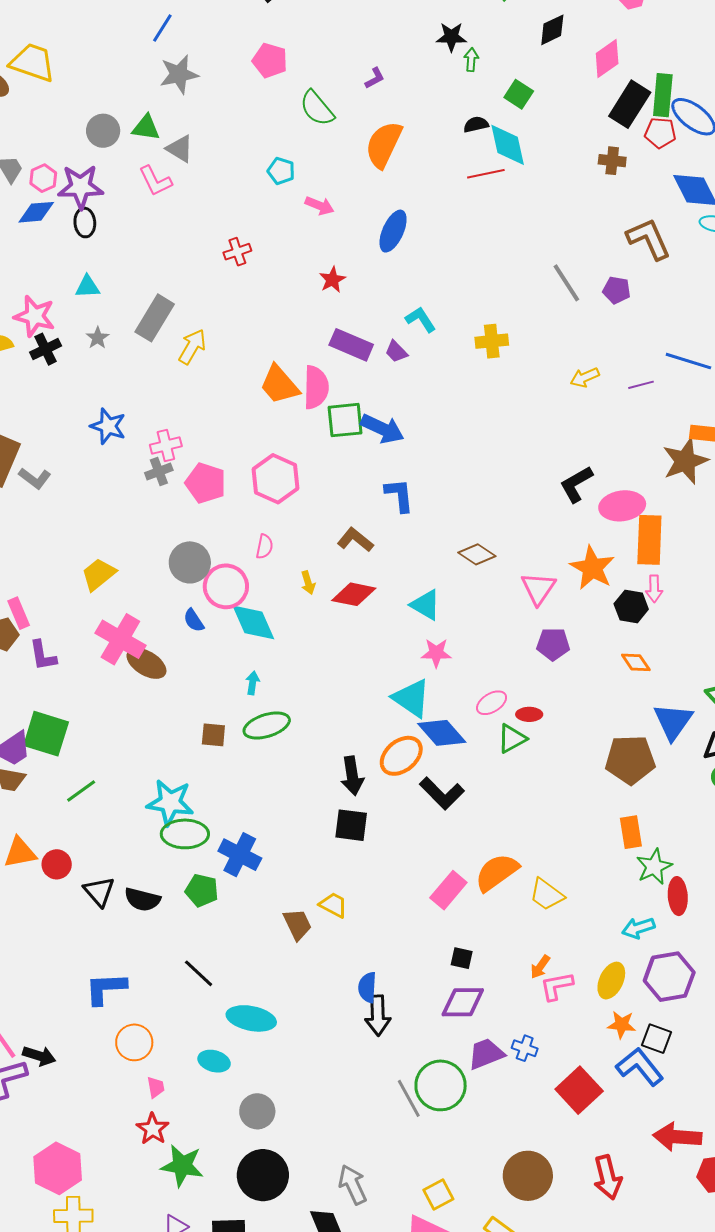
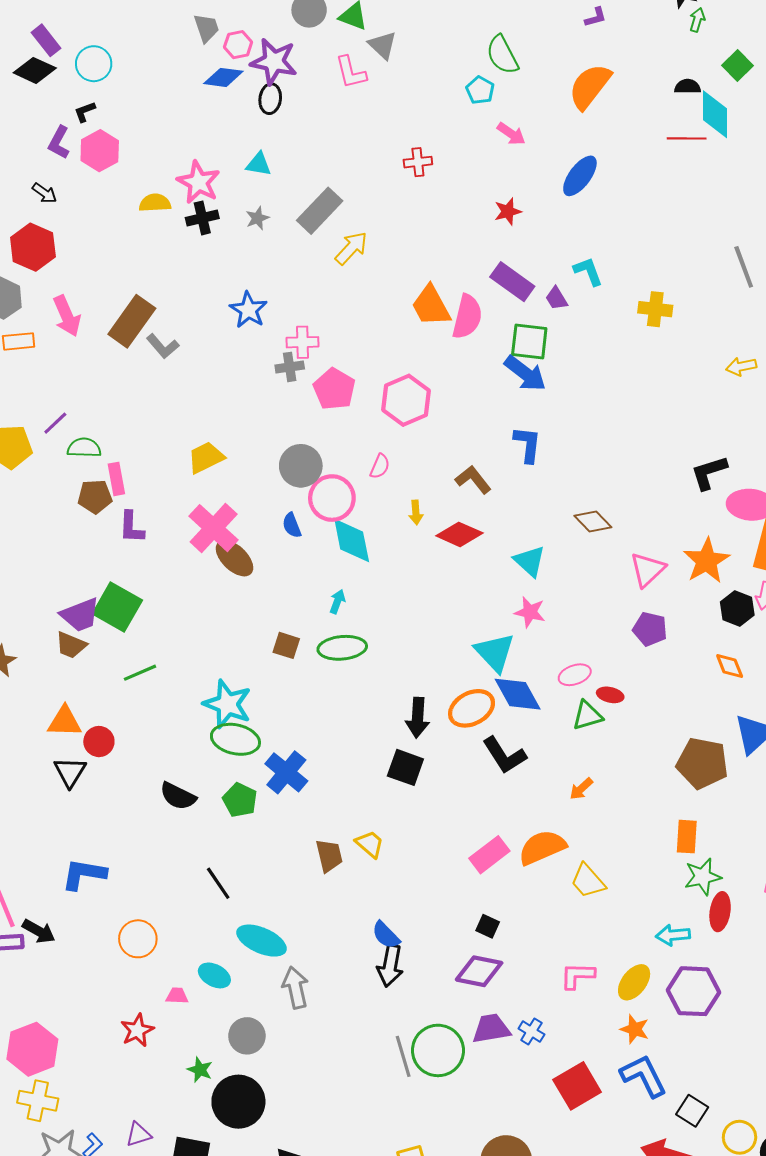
green semicircle: (317, 108) -> (502, 55), moved
green square: (345, 420) -> (529, 342), moved
black triangle: (99, 892) -> (70, 772), moved
orange arrow: (540, 967) -> (581, 789), moved
blue semicircle: (367, 987) -> (386, 935), turned -60
blue L-shape: (106, 988) -> (84, 874), moved
black square: (656, 1039) -> (692, 1111), moved
pink trapezoid: (156, 1087) -> (177, 996), moved, turned -90
green star: (182, 1166) -> (200, 1070), moved, size x0.6
gray arrow: (353, 1185) -> (295, 988), moved

